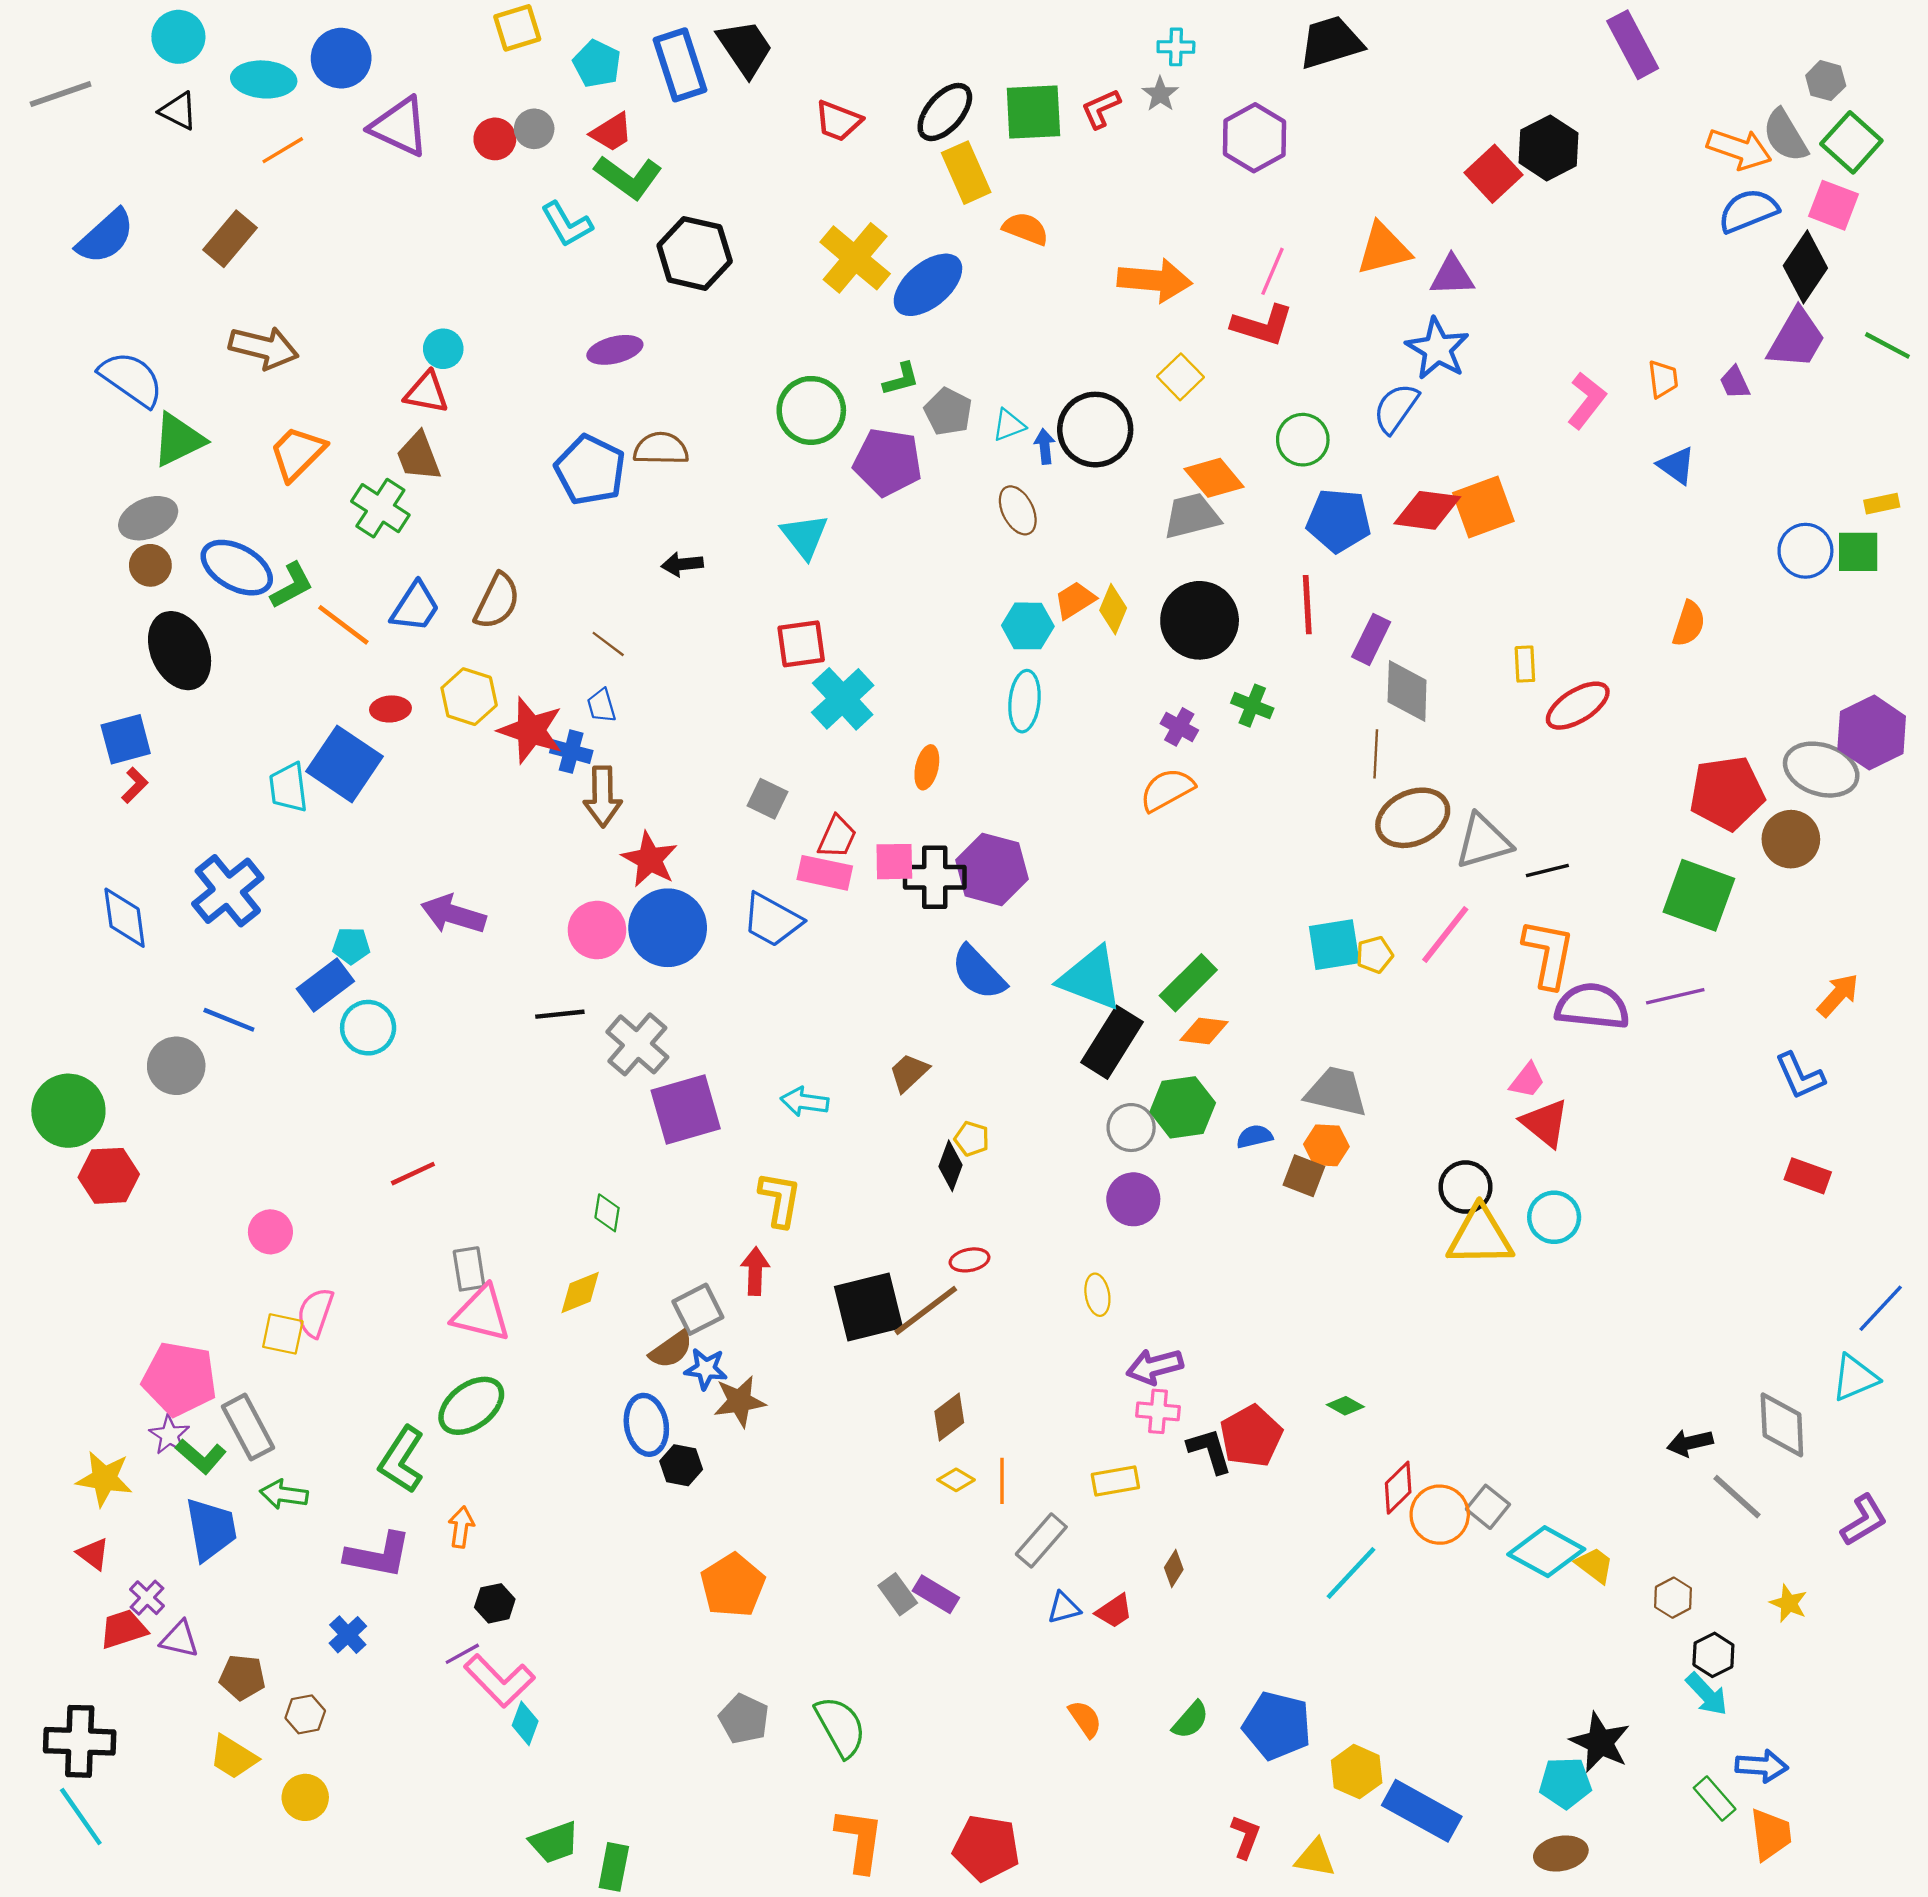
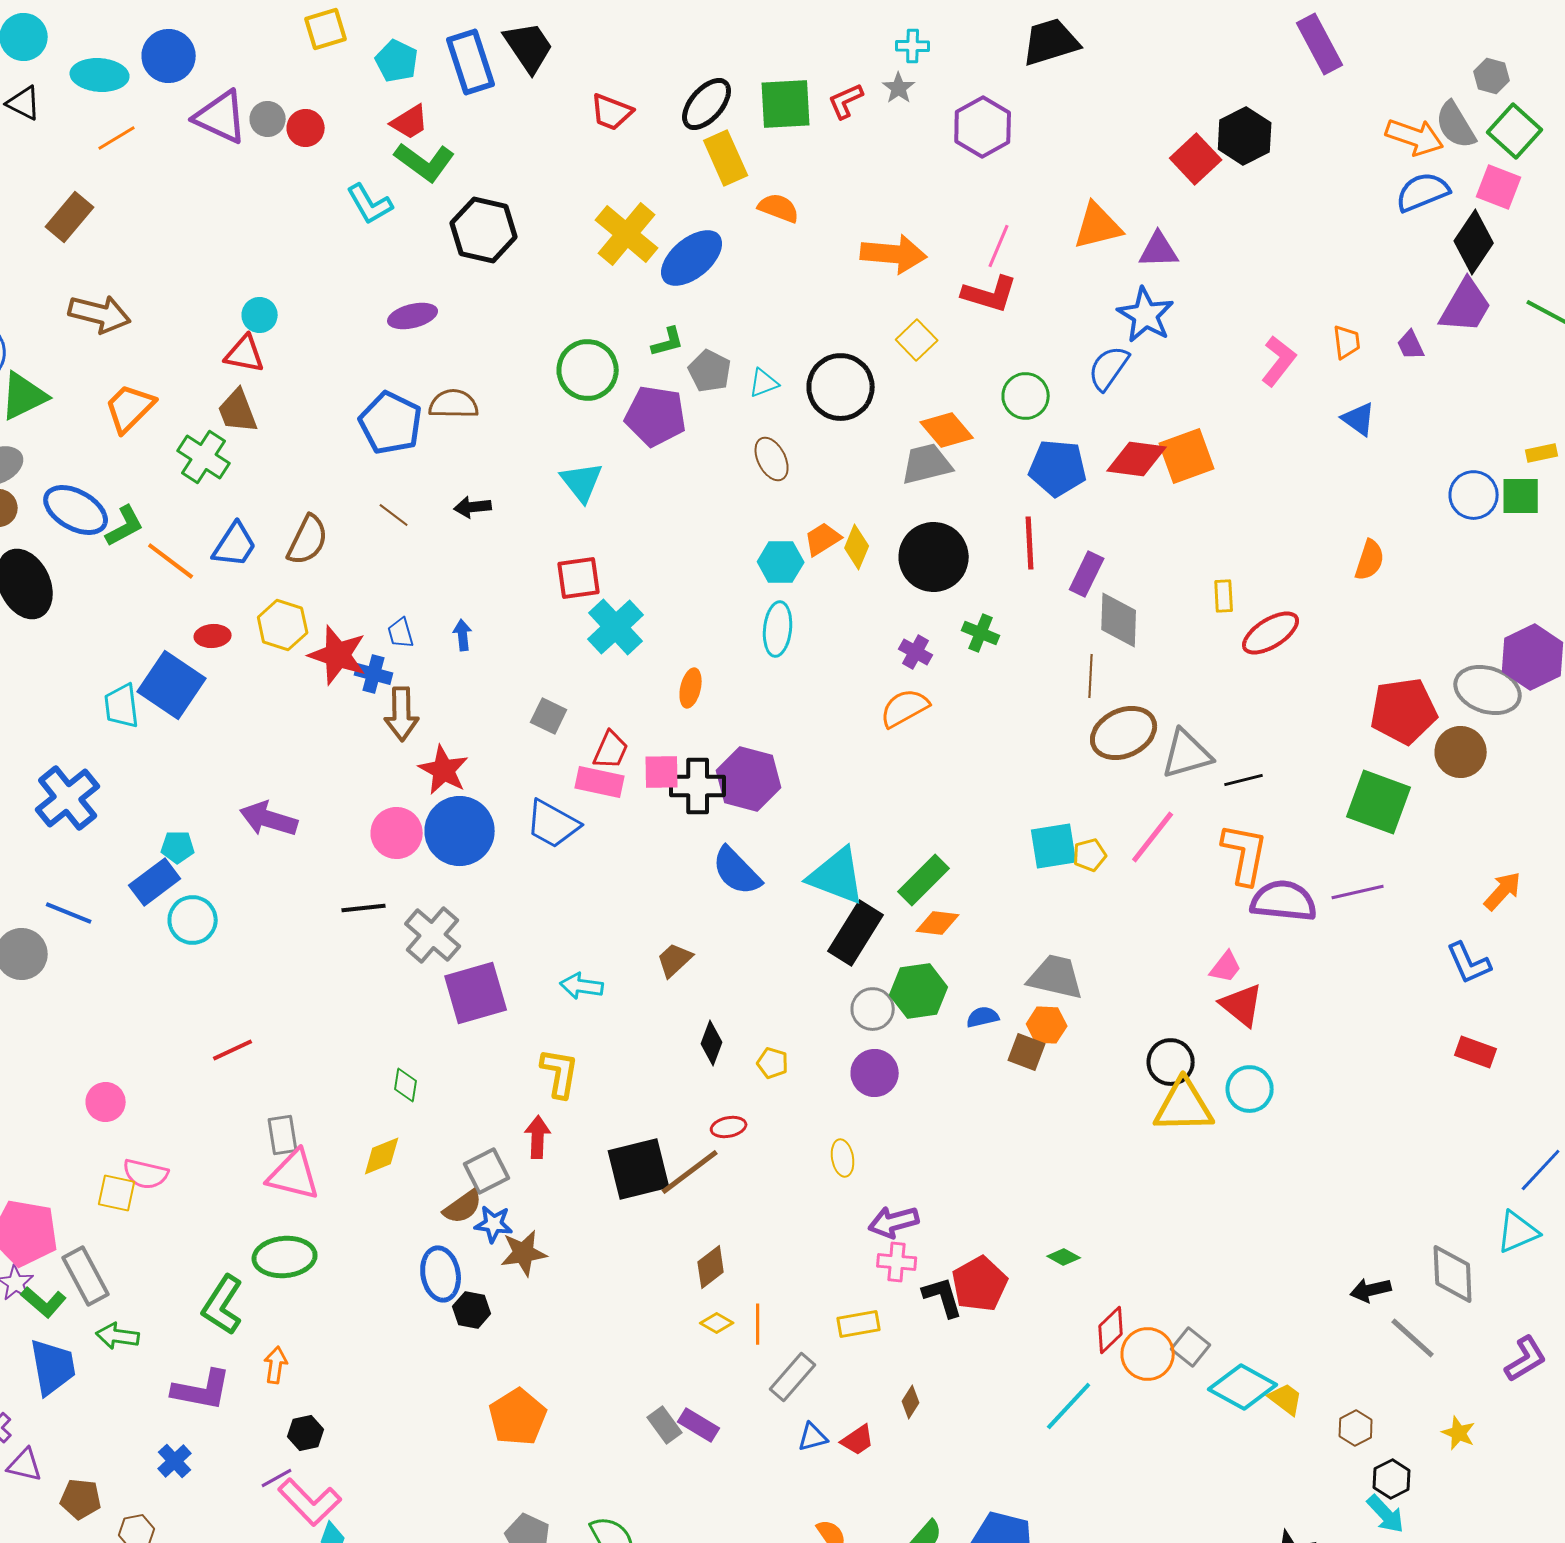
gray circle: (534, 129) -> (268, 119), moved
blue arrow: (1045, 446) -> (463, 635), moved
brown line: (608, 644) -> (394, 515), moved
yellow pentagon: (972, 1139) -> (773, 1063), moved
pink semicircle: (315, 1313) -> (146, 1174), turned -96
green ellipse: (471, 1406) -> (285, 1257), turned 32

